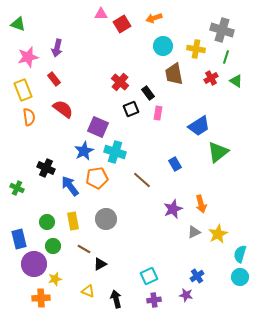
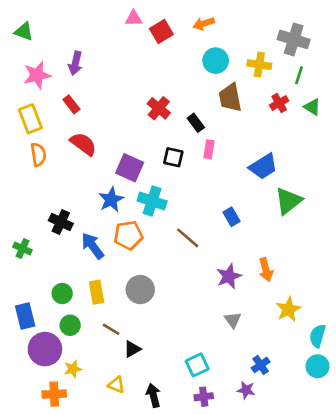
black square: (131, 109) -> (173, 157), moved, turned 35
gray triangle: (194, 232) -> (233, 320), moved, turned -40

